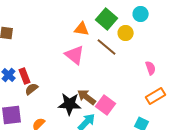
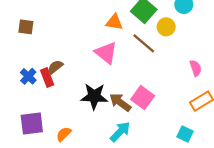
brown semicircle: (32, 89) -> (55, 67), moved
black star: (70, 104) -> (94, 96), moved
pink square: (106, 105) -> (143, 98), moved

